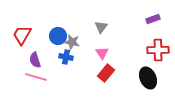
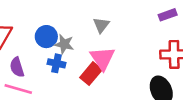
pink triangle: (102, 53) -> (103, 58), size x1.5
red rectangle: (106, 73) -> (91, 74), moved

